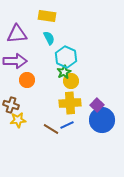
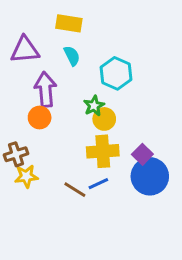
cyan hexagon: (66, 57) -> (116, 73), moved
purple arrow: (15, 61) -> (45, 90), moved, turned -95
brown cross: (11, 105) -> (16, 154), turned -35

